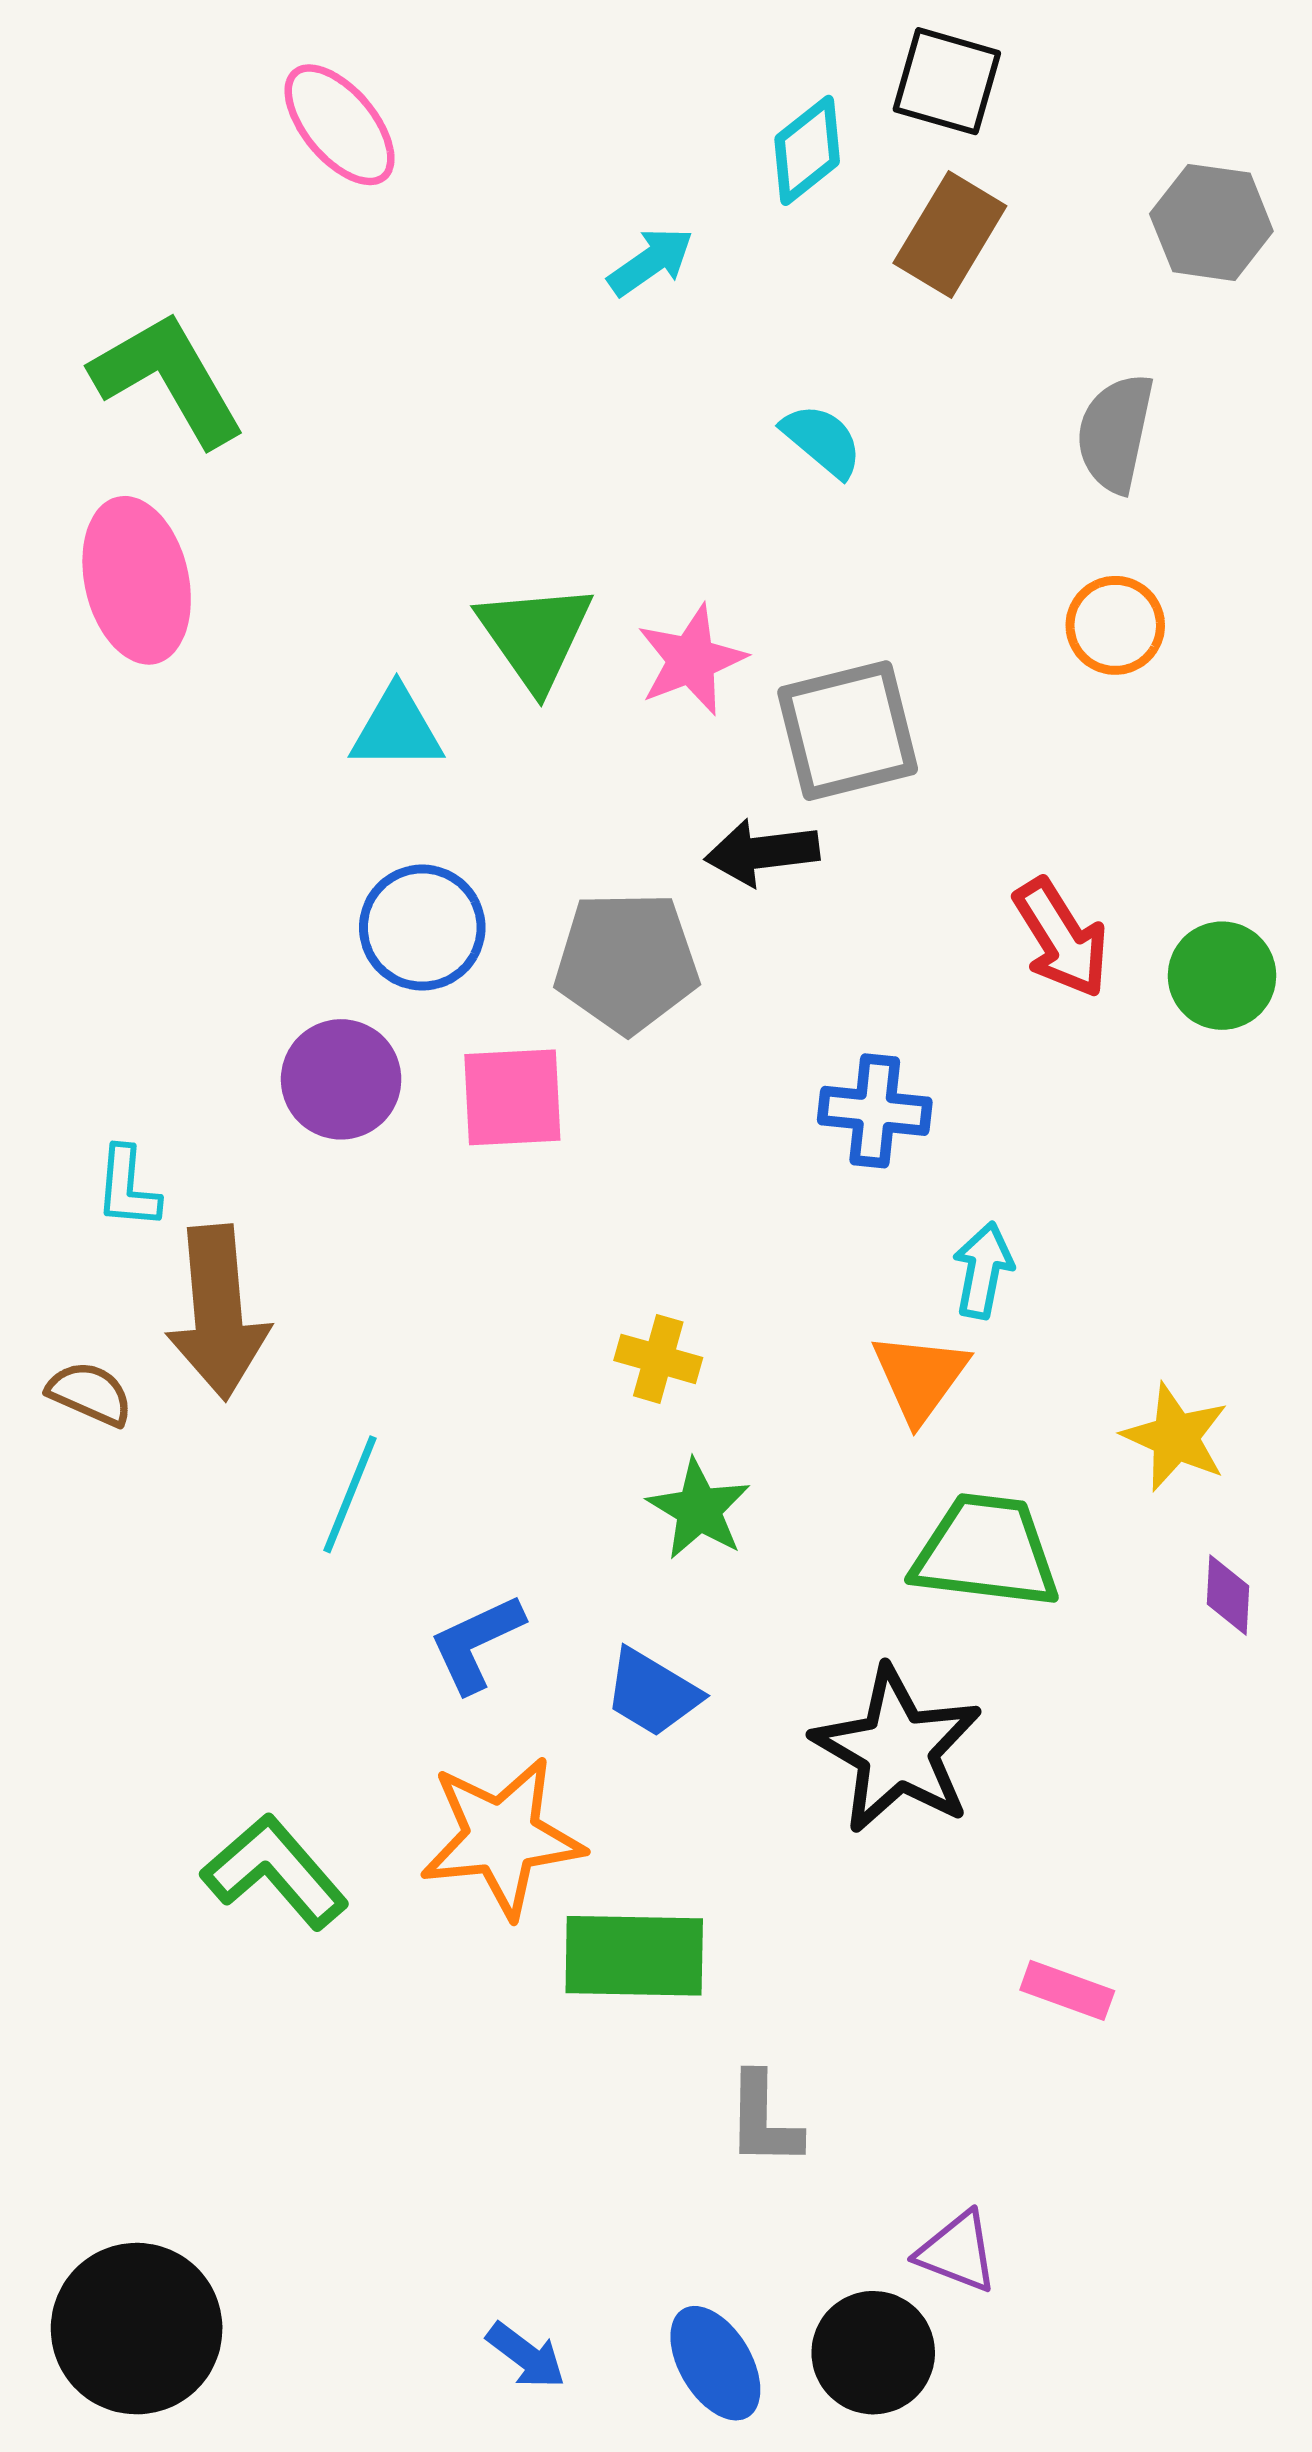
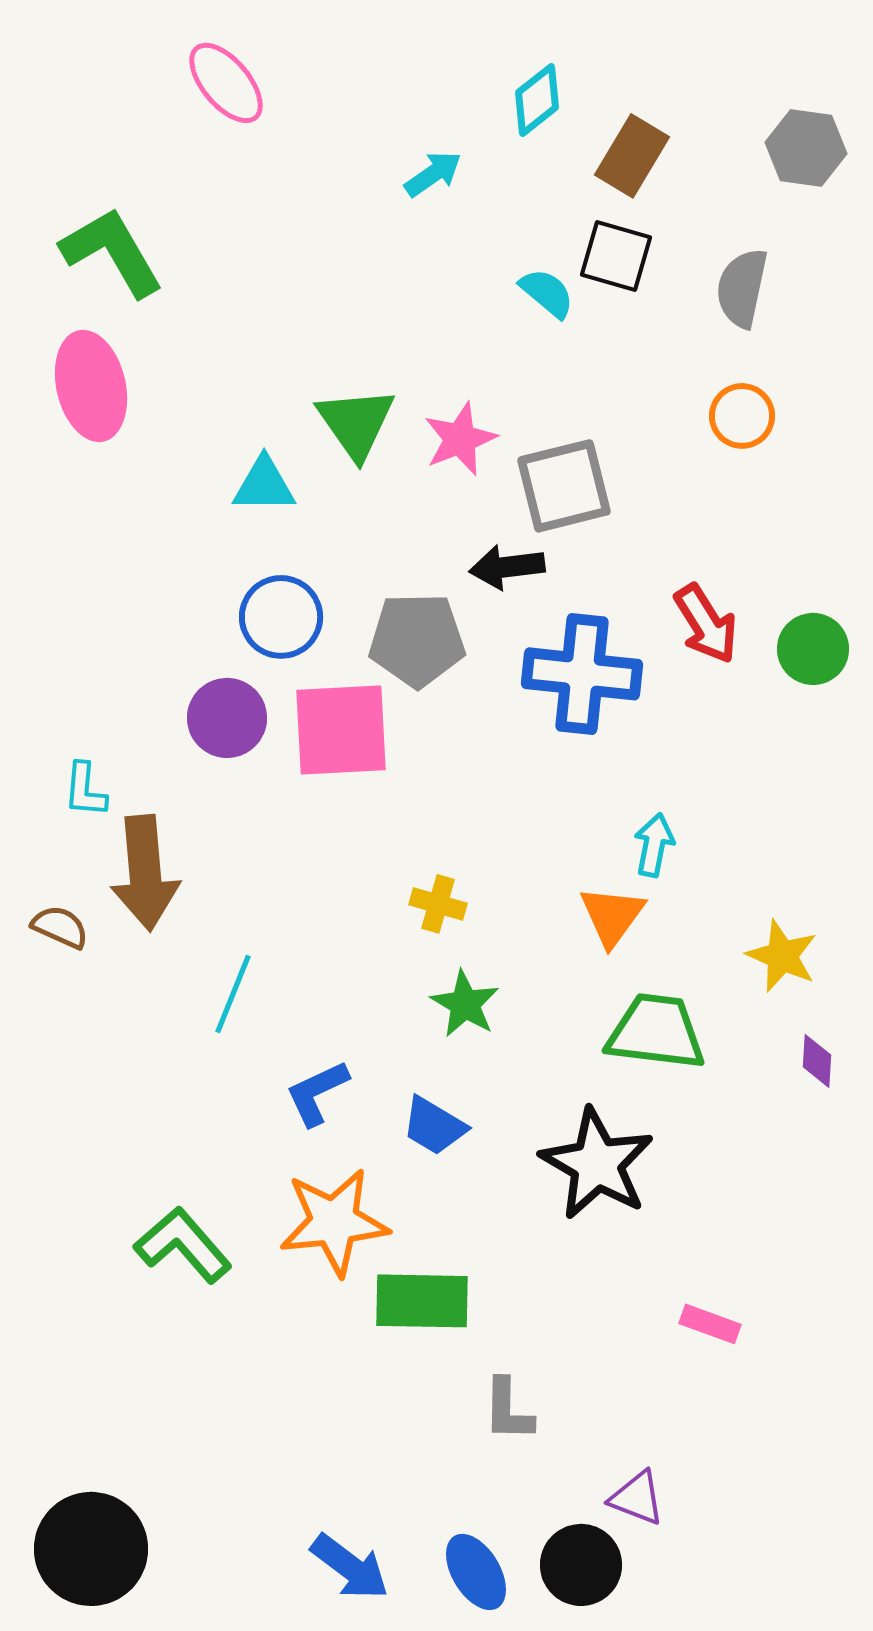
black square: (947, 81) -> (616, 256), moved
pink square: (512, 1097) -> (341, 730), size x1.4
blue cross: (875, 1111) -> (582, 674), moved, size x1.6
blue arrow: (526, 2356) -> (350, 1567), size x1.5

